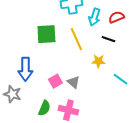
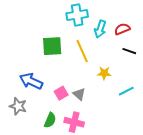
black line: (108, 39) -> (129, 51), moved
blue arrow: (25, 69) -> (31, 81), turned 115
cyan line: (120, 79) -> (126, 91), turned -63

